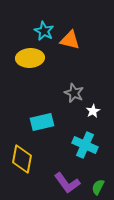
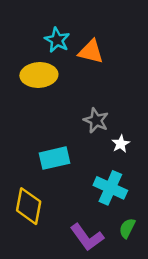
green semicircle: (98, 187) -> (127, 228), moved

